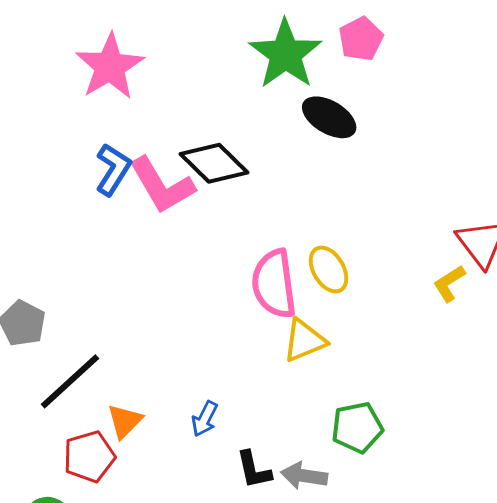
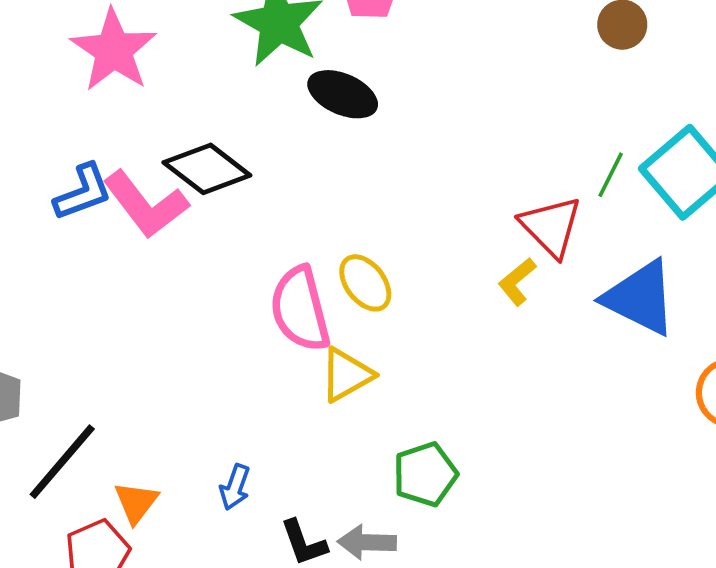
pink star: (110, 66) -> (114, 50), moved
blue L-shape: (113, 169) -> (83, 192), turned 44

